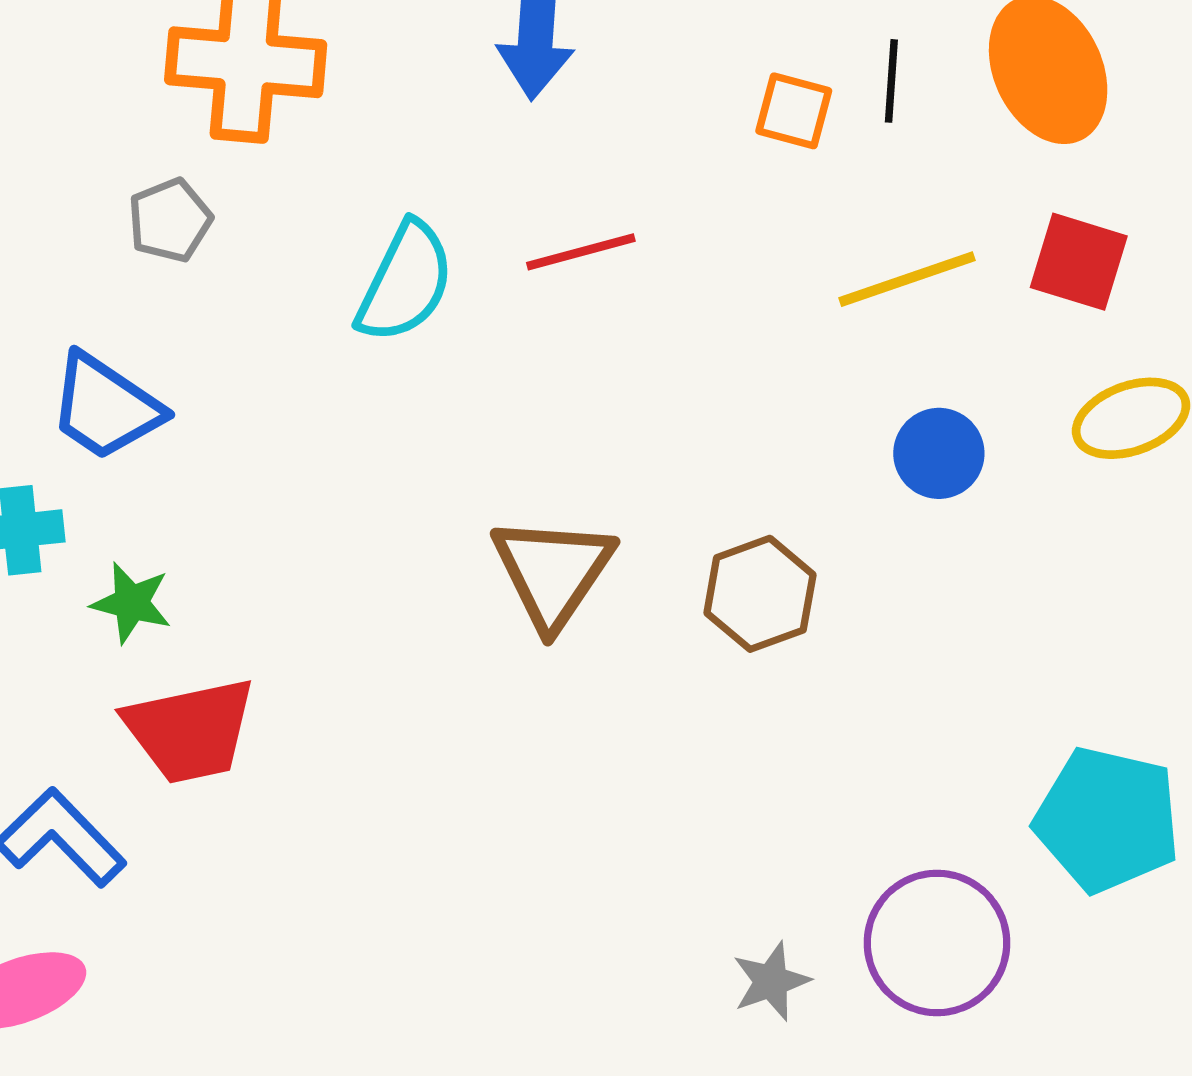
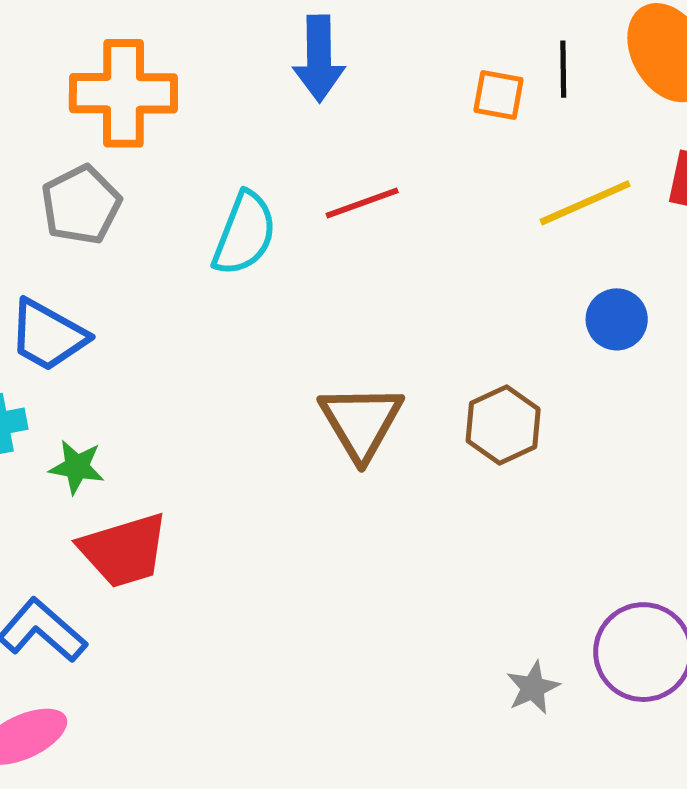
gray pentagon: (170, 220) -> (81, 205), size x1.4

